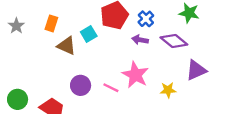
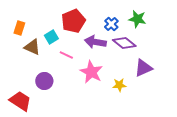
blue cross: (146, 19) -> (111, 24), moved
purple arrow: (140, 40) -> (95, 42), size x1.5
pink line: (111, 88) -> (66, 55), moved

